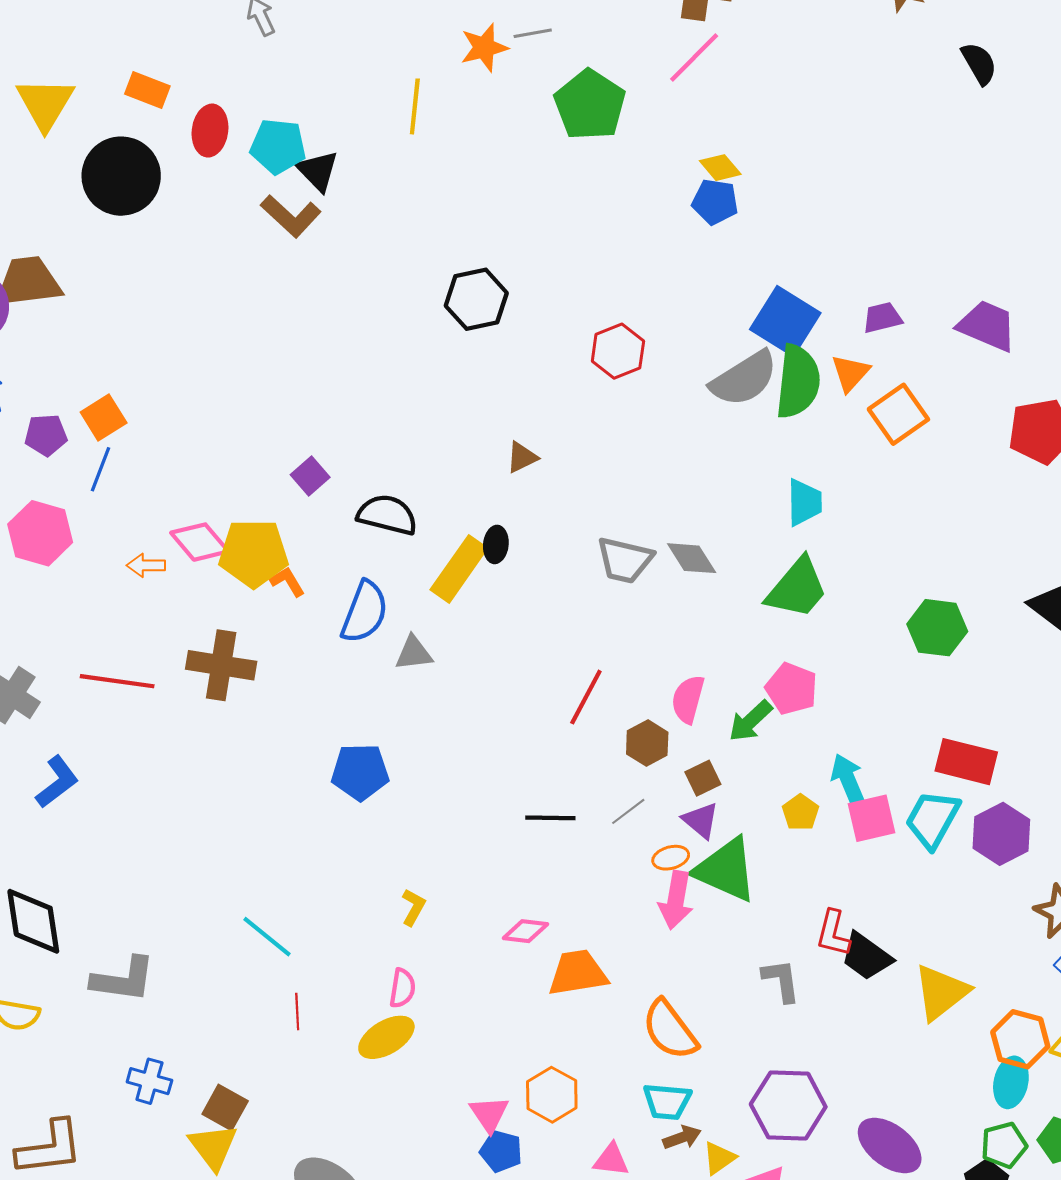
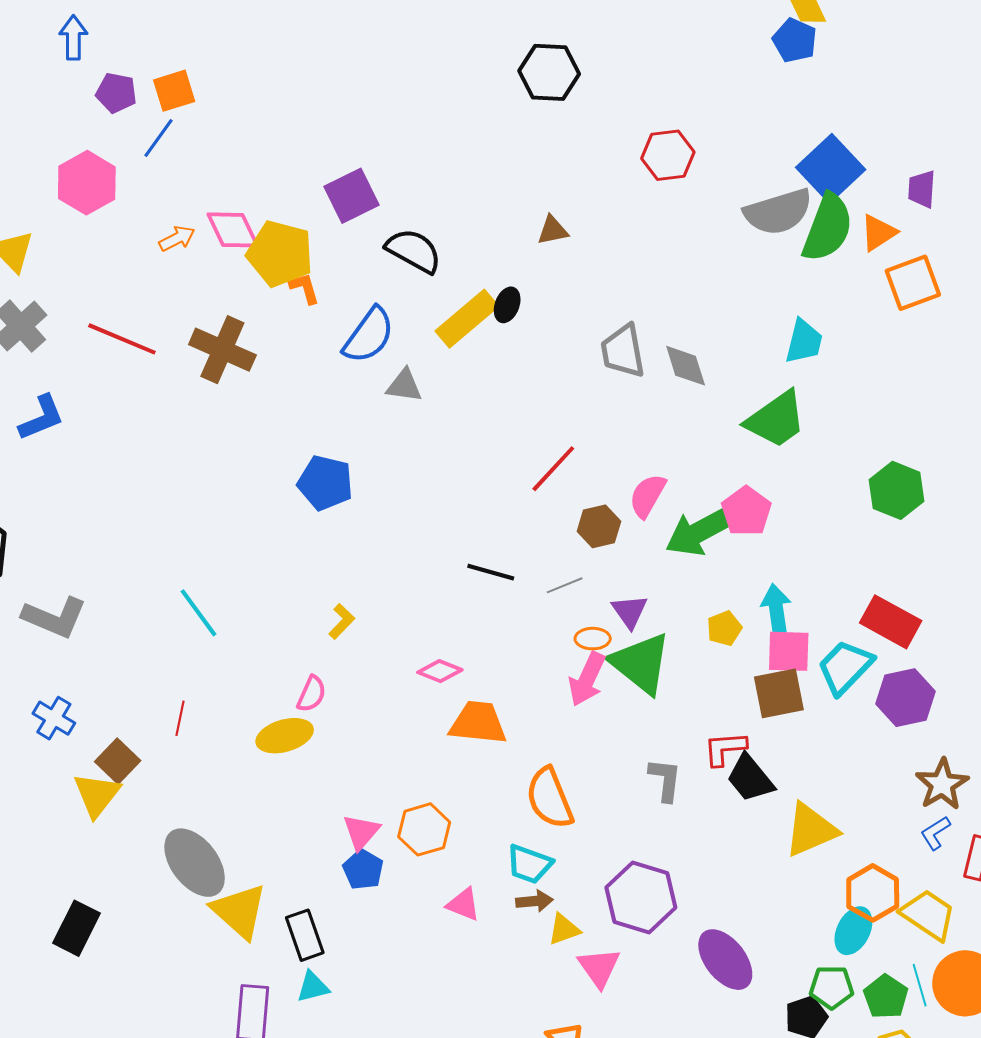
purple trapezoid: (882, 318) -> (922, 189), turned -87
purple square: (310, 476) -> (351, 196), size x1.5
gray trapezoid: (625, 560) -> (623, 351), turned 52
orange arrow: (146, 565) -> (177, 238), turned 138
green arrow: (750, 721) -> (700, 531), size x1.5
brown square: (703, 778) -> (779, 693), moved, size x1.6
red L-shape: (833, 933) -> (725, 749), turned 57
red line: (297, 1012) -> (180, 718), moved

